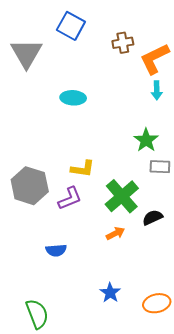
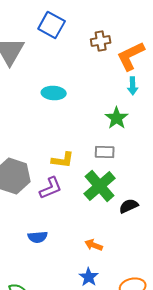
green star: (146, 140) -> (117, 118), moved
gray rectangle: (160, 167) -> (105, 152), moved
orange arrow: (115, 233) -> (94, 245), moved, turned -132

